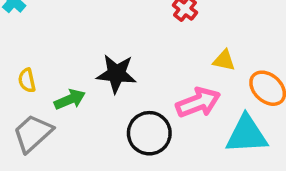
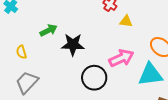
yellow triangle: (224, 60) -> (126, 21), moved
green arrow: (70, 99) -> (49, 30), moved

